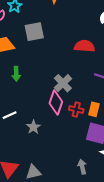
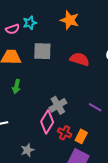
red semicircle: (84, 46) -> (80, 59), moved
gray star: (33, 127) -> (27, 150), moved

